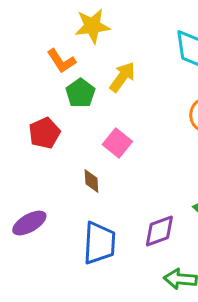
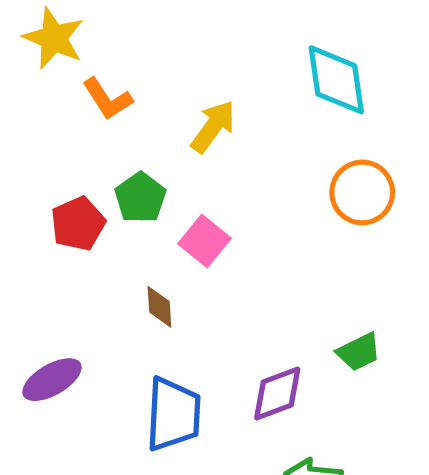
yellow star: (92, 26) -> (54, 38), moved, turned 30
green pentagon: (80, 93) -> (140, 198), moved

